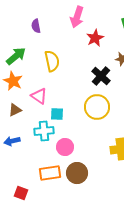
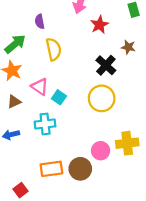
purple semicircle: (36, 26) -> (40, 22), moved
cyan square: (57, 114) -> (59, 97), moved, turned 32
pink circle: (65, 147) -> (101, 151), moved
red square: (21, 193) -> (20, 190), turned 32

